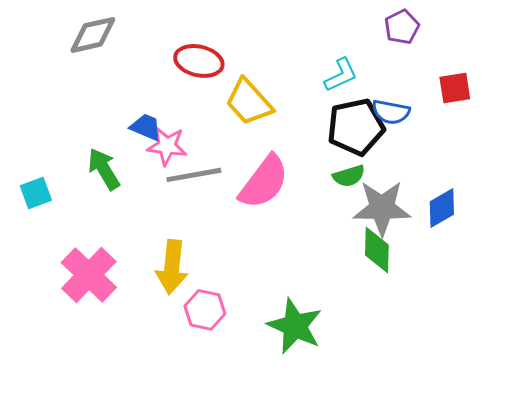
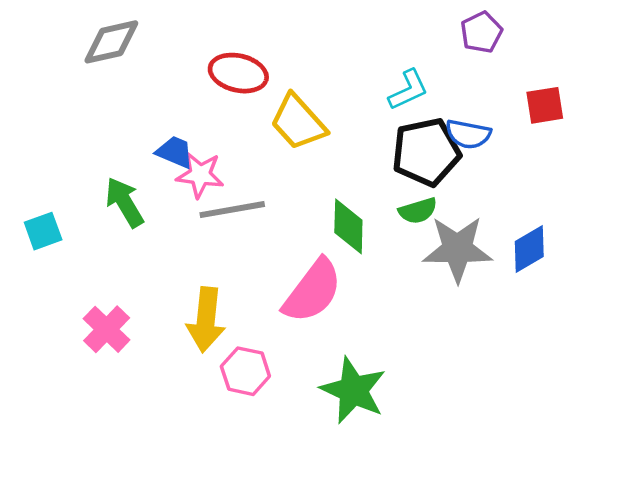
pink semicircle: (264, 182) -> (313, 291), moved
green diamond: (377, 250) -> (348, 226), moved
pink cross: (89, 275) -> (107, 329), size x0.7

